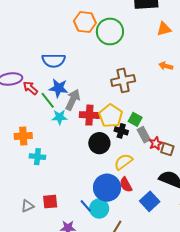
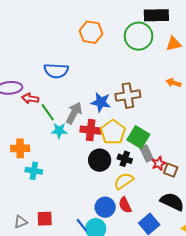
green circle: (110, 31) -> (139, 36), moved
red arrow: (30, 88) -> (30, 98), turned -35
blue star: (59, 88) -> (101, 102), moved
green square: (135, 119) -> (138, 137), size x1.5
black cross: (121, 131) -> (125, 159), moved
blue circle: (107, 188) -> (105, 207), size x0.7

